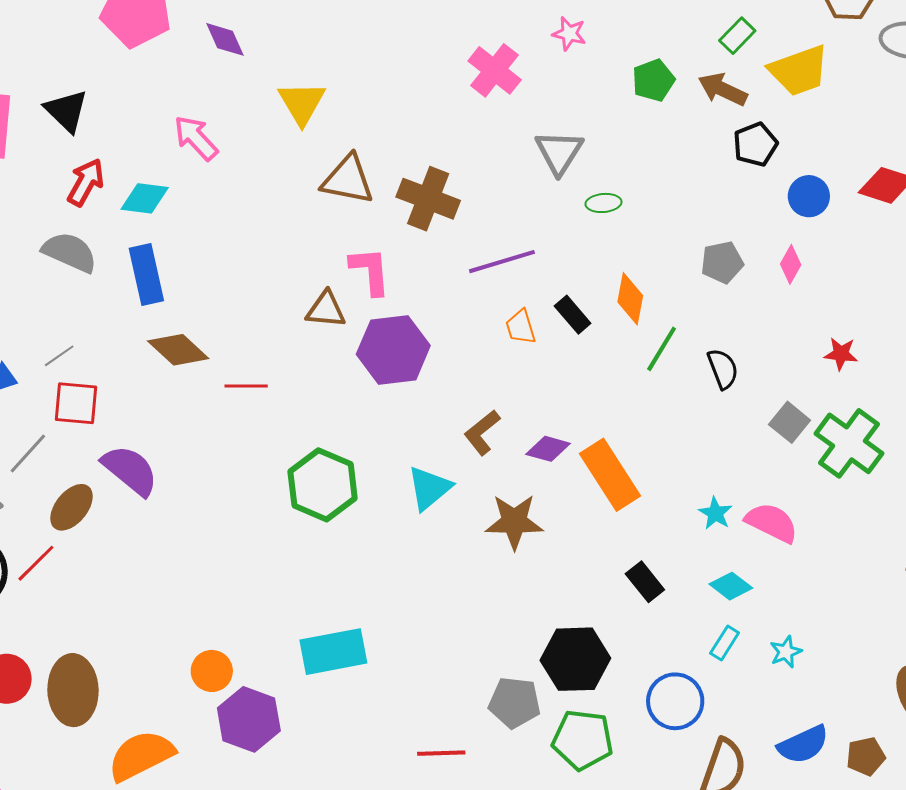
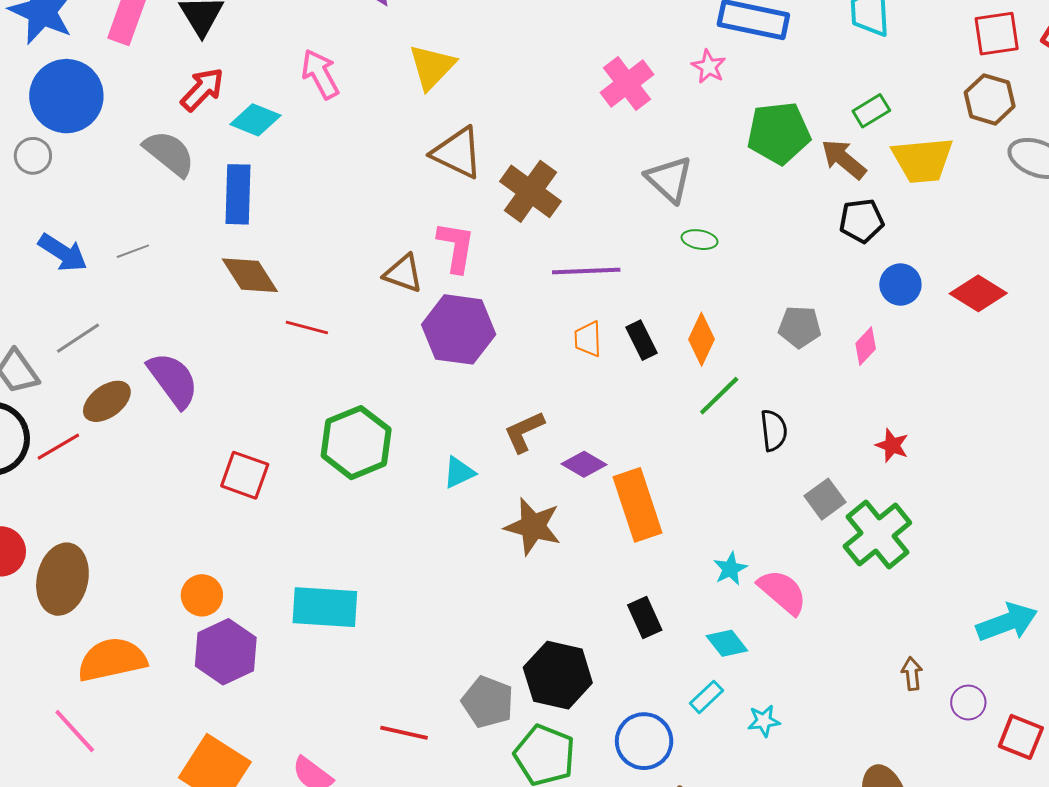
green pentagon: (653, 80) -> (779, 133), size x1.5
gray triangle: (559, 152) -> (669, 179), turned -34
red square: (76, 403) -> (245, 475), moved
cyan triangle: (429, 488) -> (459, 472), size x0.7

